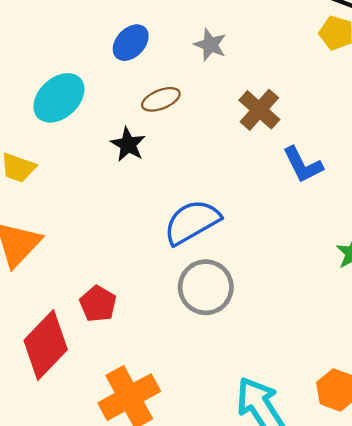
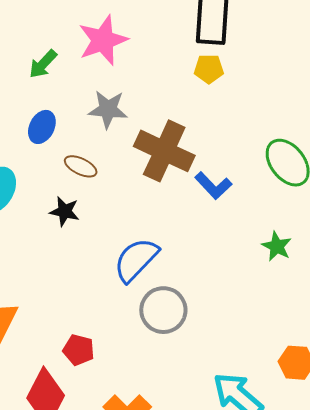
gray star: (210, 45) -> (108, 109), size x1.4
brown ellipse: (161, 99) -> (81, 166), turned 64
brown cross: (259, 110) -> (164, 151), size x1.6

